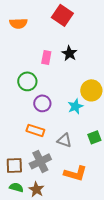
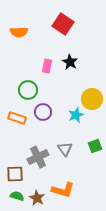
orange rectangle: (35, 130) -> (17, 118), moved
gray triangle: (64, 140) -> (65, 149), turned 35
gray cross: (40, 161) -> (38, 157), moved
orange L-shape: (75, 173) -> (63, 190), moved

